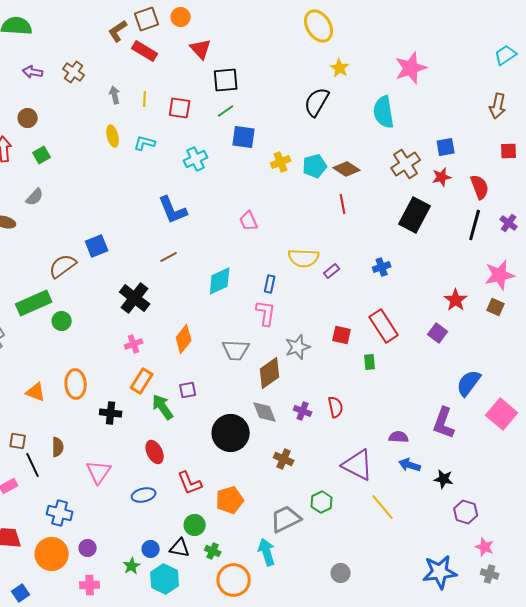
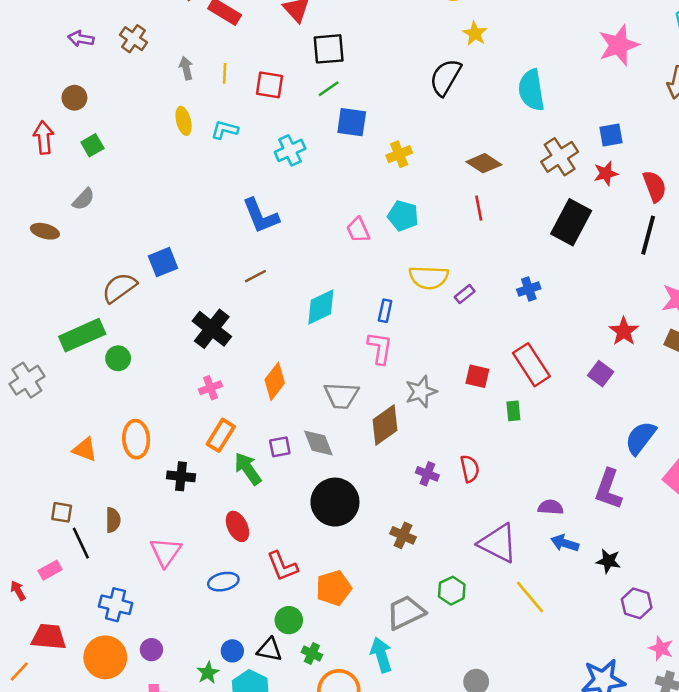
pink star: (411, 68) -> (619, 45), moved
cyan pentagon: (315, 166) -> (403, 216), moved, turned 30
gray diamond: (265, 412) -> (318, 443), moved

